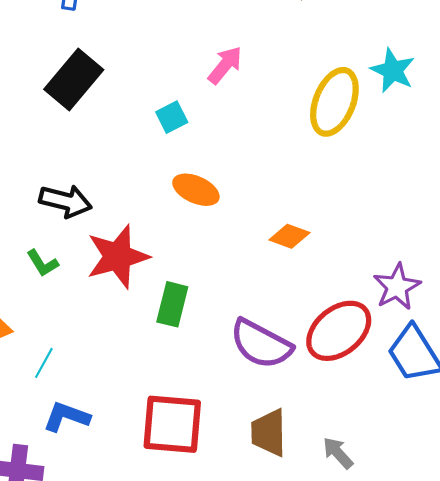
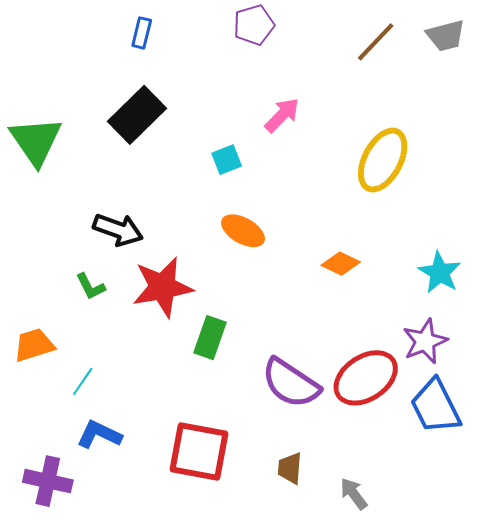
cyan star: (393, 70) -> (440, 273), moved
orange diamond: (289, 236) -> (341, 264), moved
brown trapezoid: (269, 433) -> (290, 468), size x0.7

